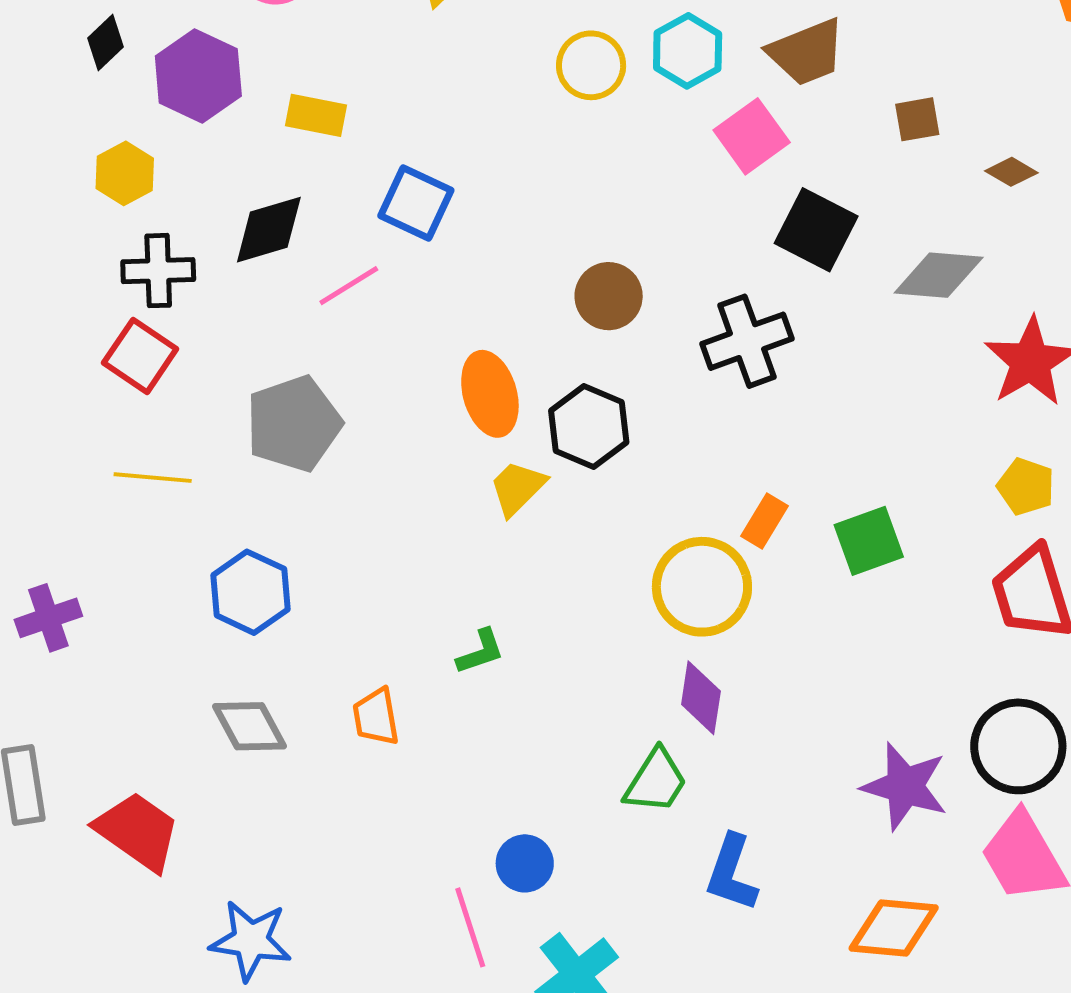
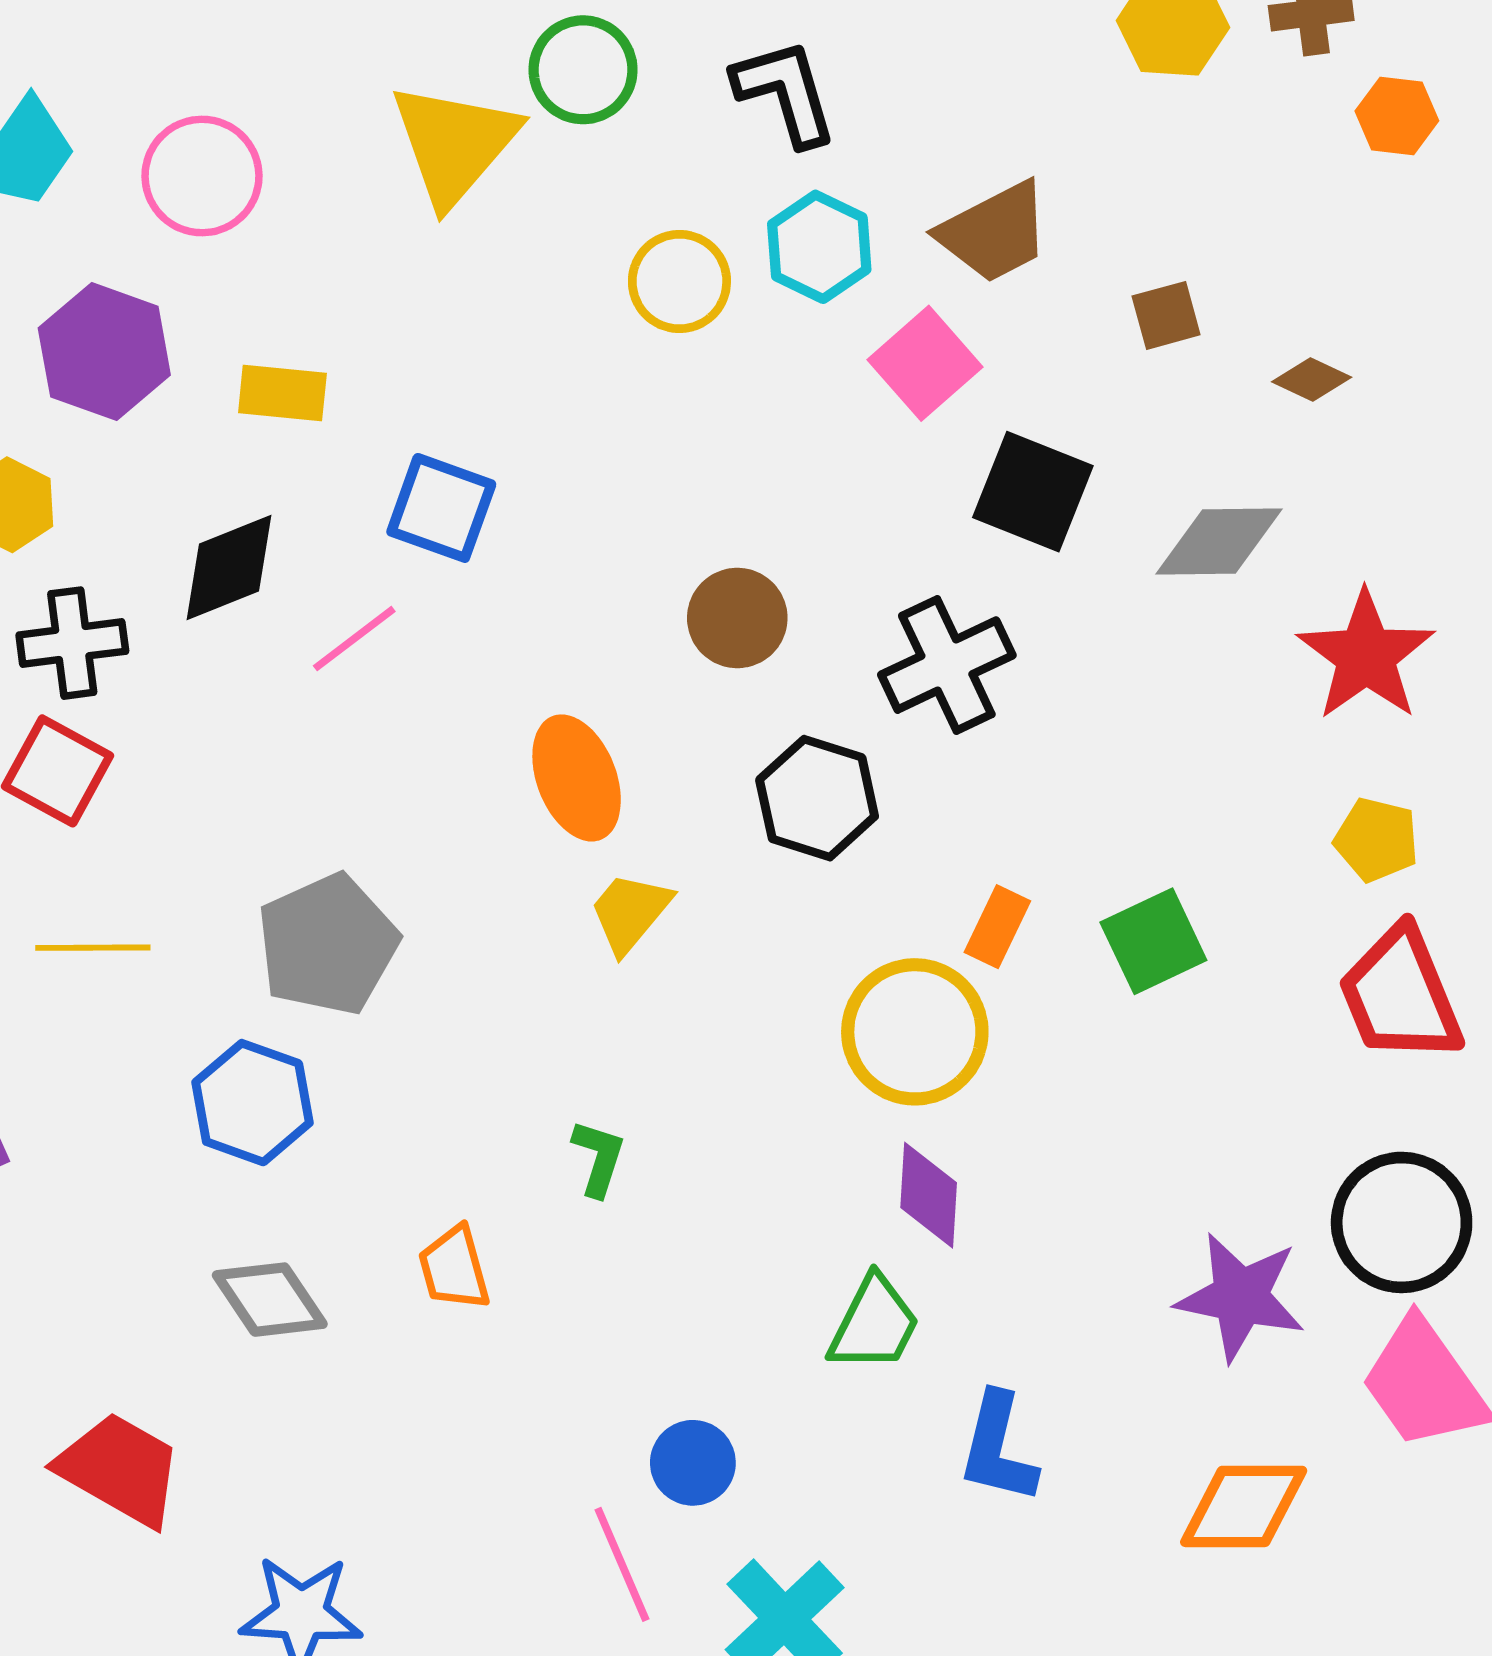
gray pentagon: (294, 424) -> (328, 945), moved
black hexagon: (589, 426) -> (817, 798), moved
green L-shape: (480, 652) -> (598, 1158), turned -48

